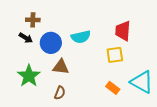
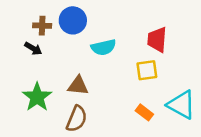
blue circle: (51, 43) -> (73, 20), moved
brown semicircle: (60, 93) -> (77, 119), size x1.5

